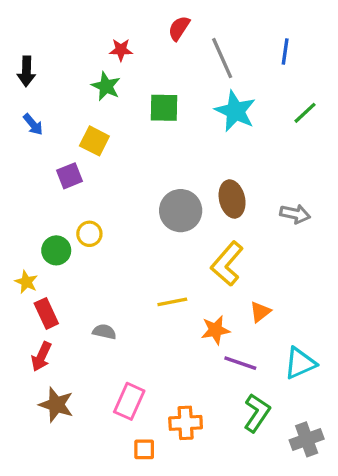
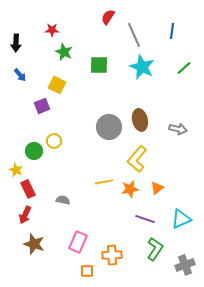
red star: (121, 50) -> (52, 30), moved
orange star: (215, 330) -> (130, 189), moved

